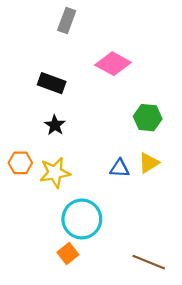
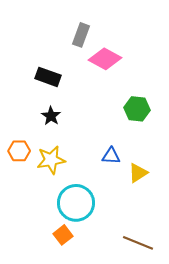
gray rectangle: (67, 20) -> (81, 35), moved
yellow triangle: (149, 163) -> (138, 173), moved

